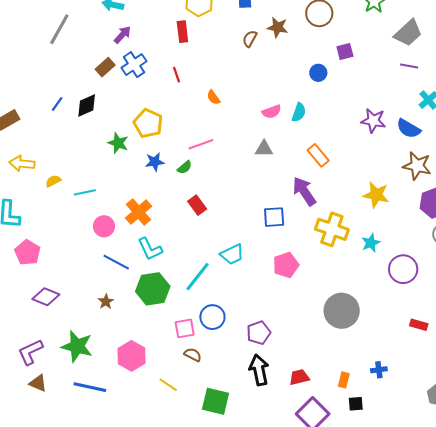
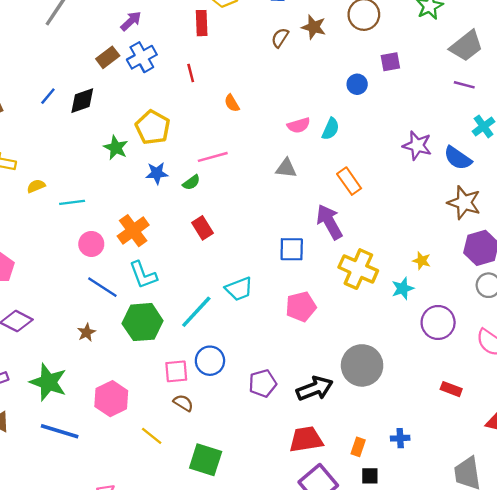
yellow star: (376, 195) -> (422, 261), moved, size x0.6
black arrow: (259, 370) -> (315, 388), moved, turned 76
red trapezoid: (299, 377) -> (306, 439), size x1.4

